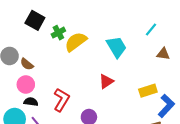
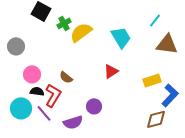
brown triangle: (163, 54) -> (167, 44), size x1.6
brown semicircle: (27, 64) -> (66, 77), moved
red L-shape: (61, 100) -> (53, 95), moved

